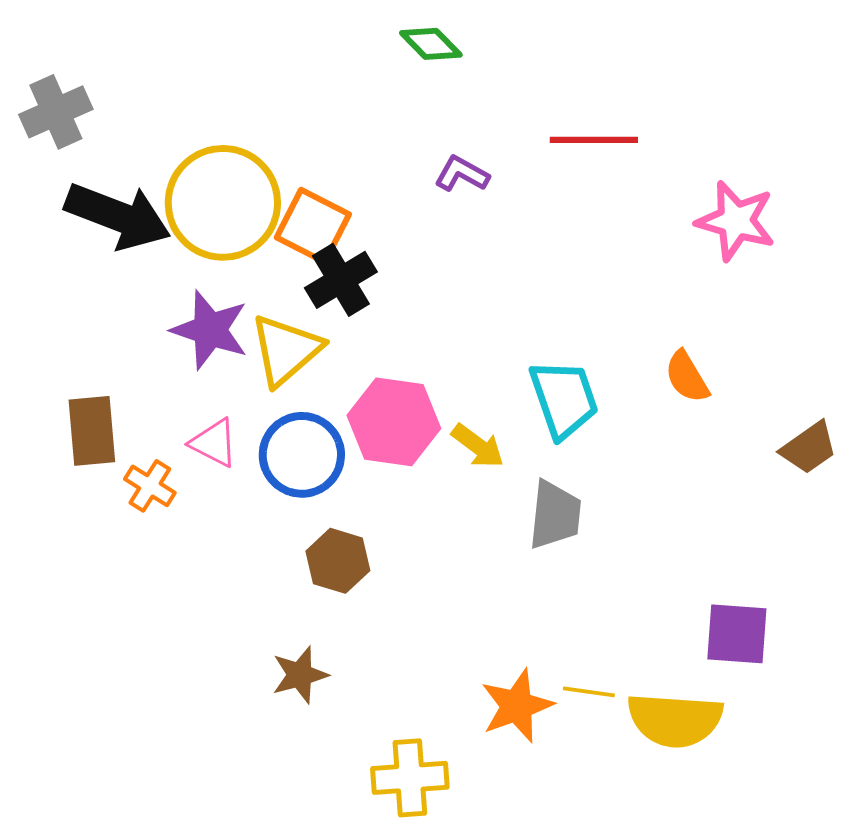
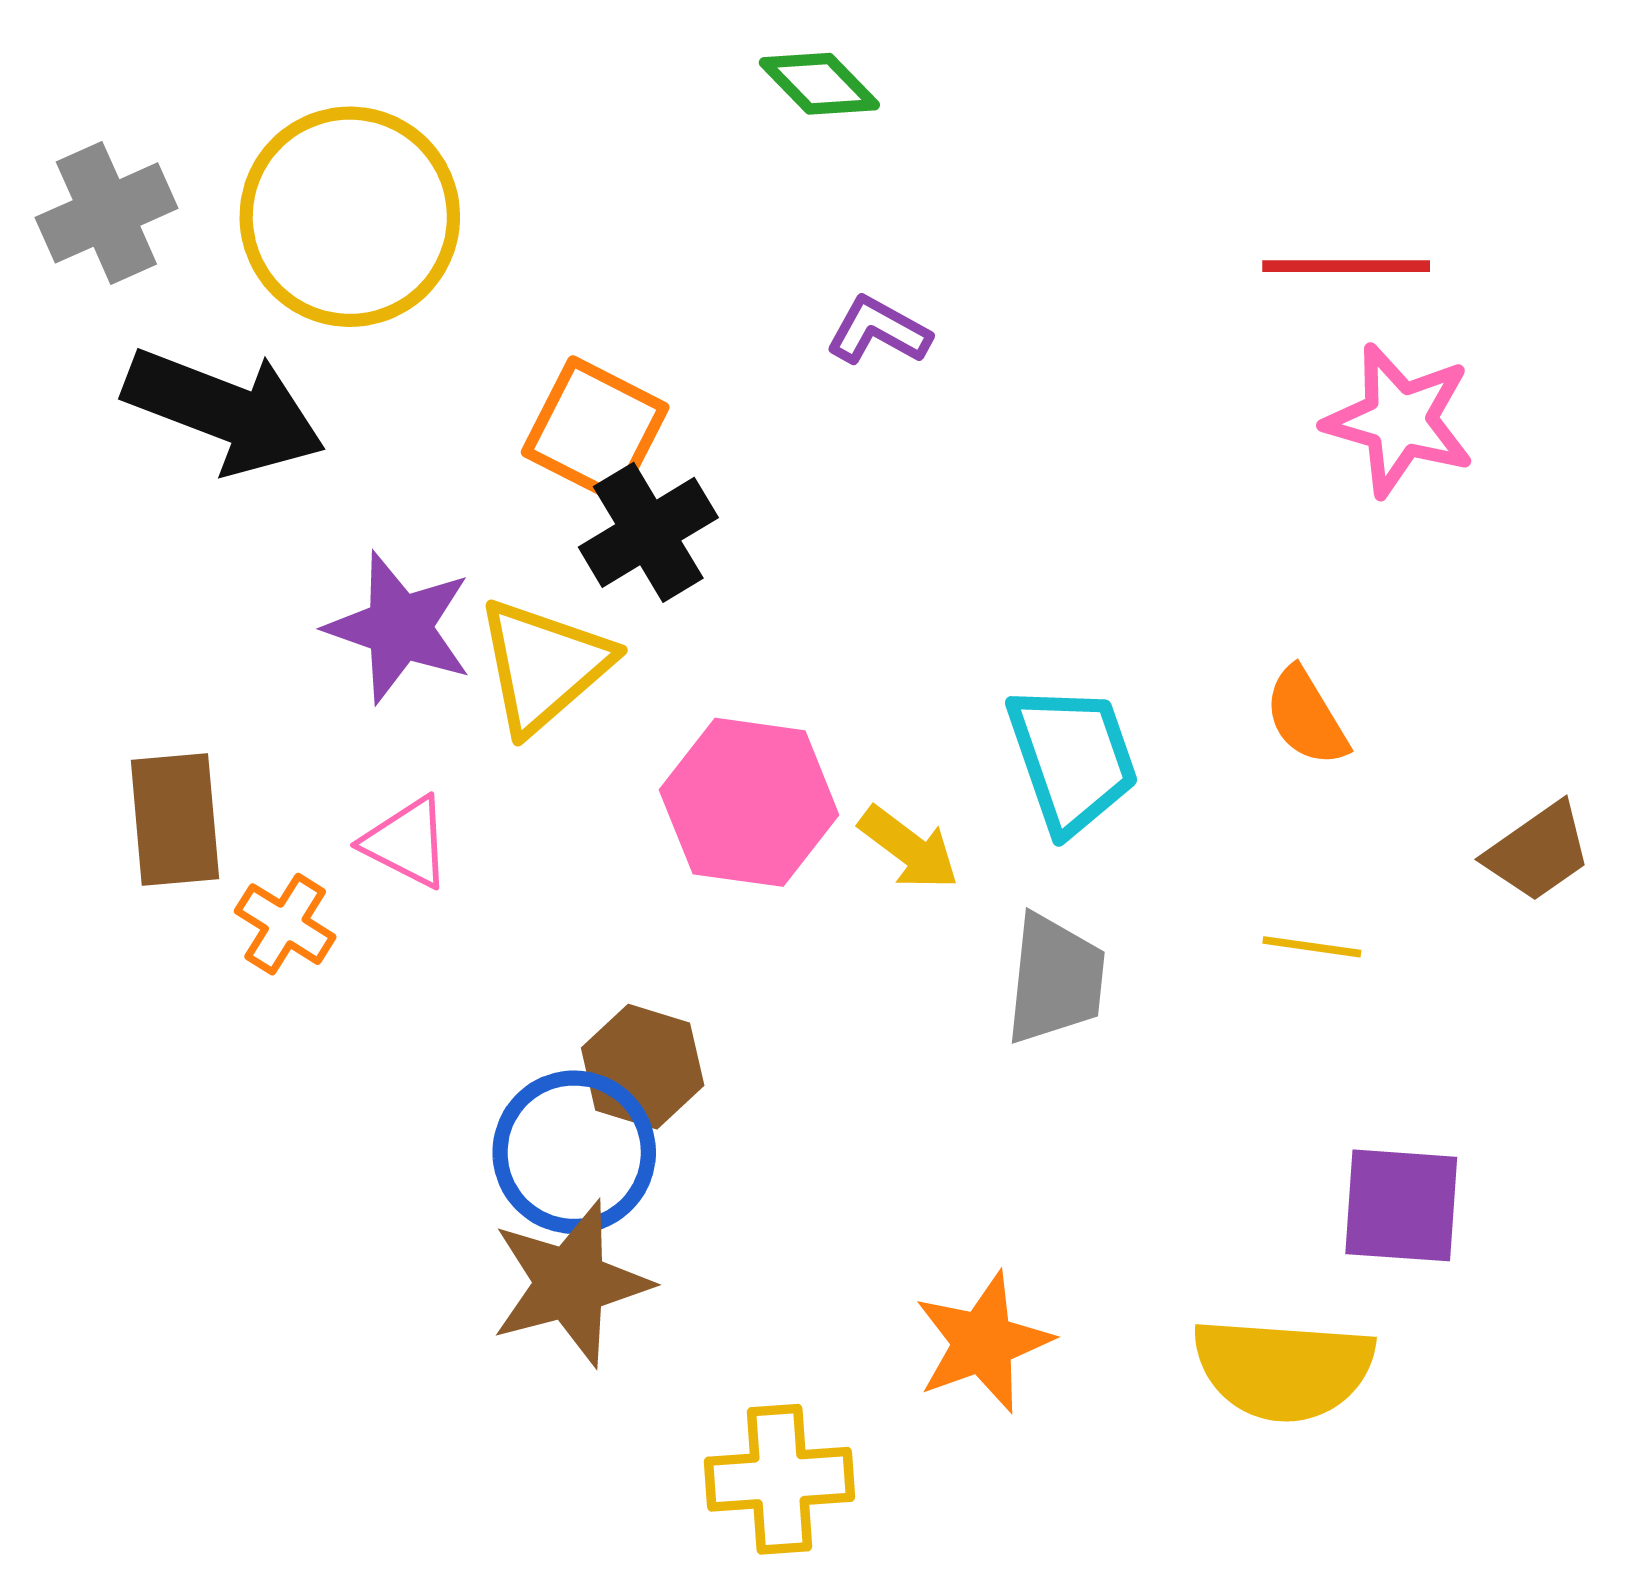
red line: (594, 140) -> (1346, 266), moved
yellow circle: (223, 203) -> (350, 217), moved
blue circle: (302, 455) -> (574, 1152), moved
brown star: (300, 675) -> (570, 1283), size x1.5
yellow line: (589, 692) -> (1312, 947), moved

